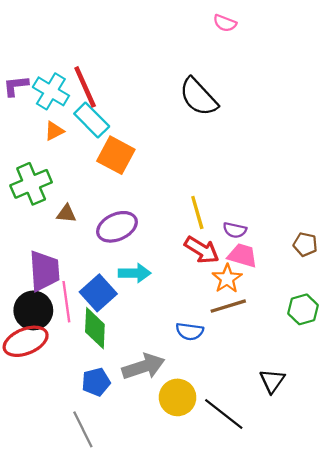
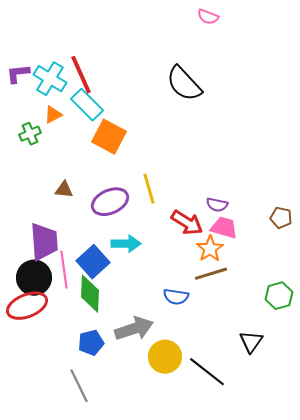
green cross: (31, 184) -> (30, 134), moved, size x0.6
yellow line: (197, 212) -> (149, 189), moved
green hexagon: (303, 309) -> (279, 296), moved

